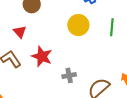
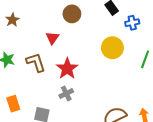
gray cross: (69, 75) -> (66, 93), moved, turned -32

